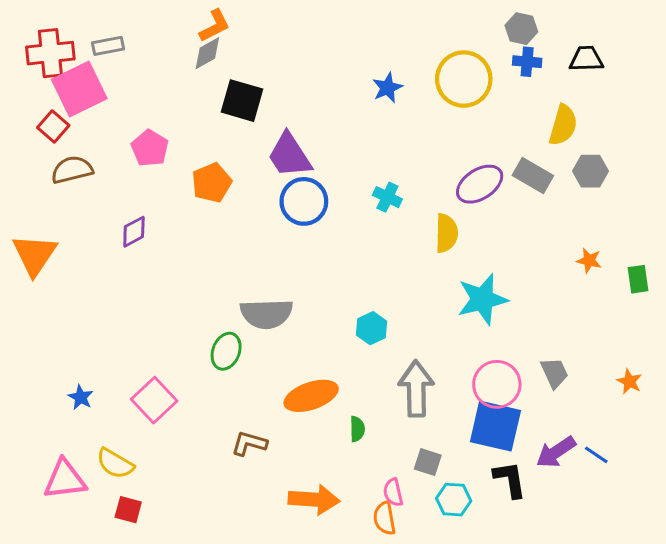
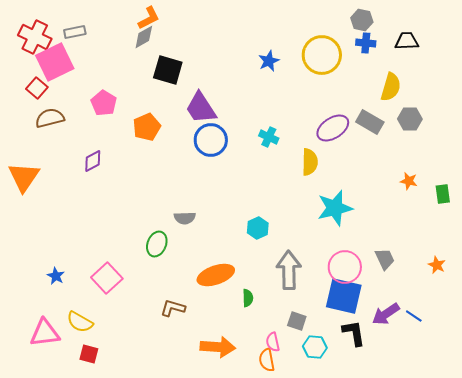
red cross: (50, 53) -> (35, 37), turned 32
gray semicircle: (266, 314) -> (185, 218), size x0.6

